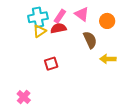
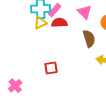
pink rectangle: (60, 16) -> (55, 10), moved
red square: (51, 64) -> (51, 68), moved

